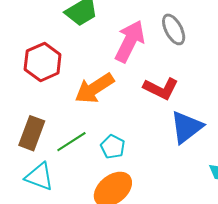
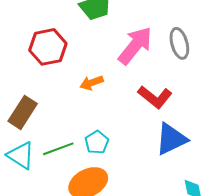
orange arrow: (94, 88) -> (92, 83), size x0.6
green line: (71, 142) -> (58, 149), moved

